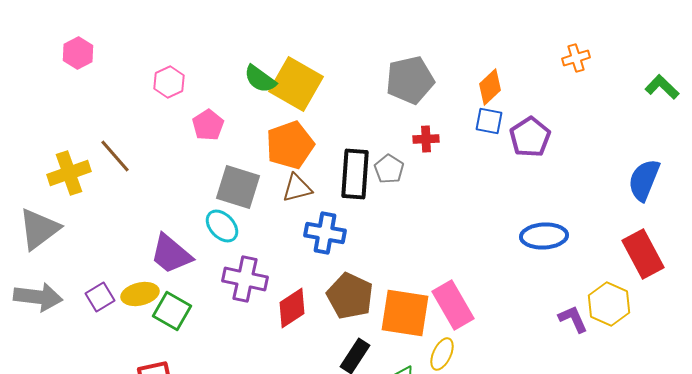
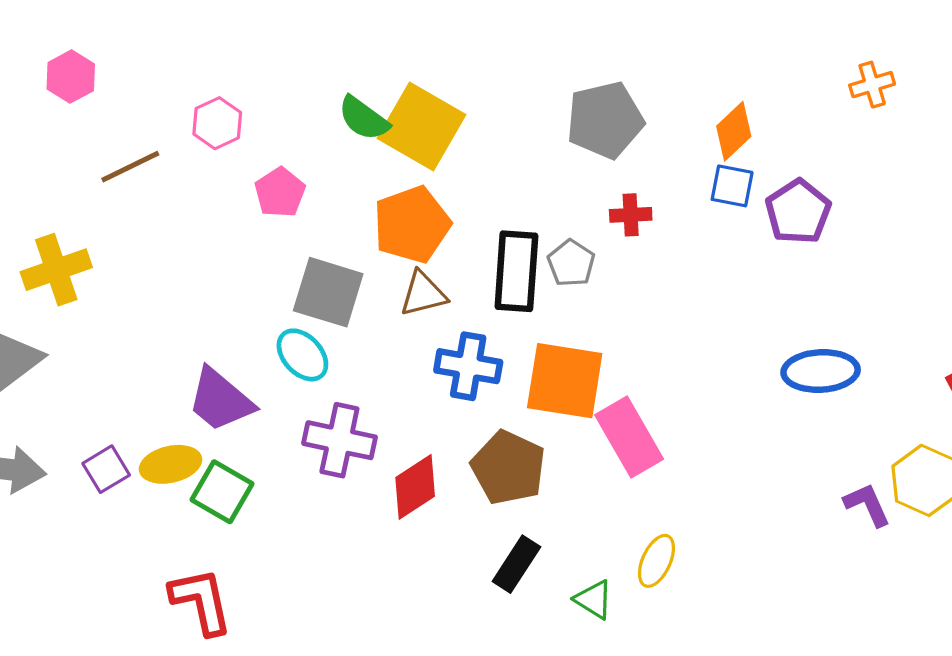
brown line: (115, 156) -> (130, 167), moved, turned -75
pink rectangle: (453, 305) -> (629, 437), moved
orange square: (405, 313) -> (565, 381), moved

